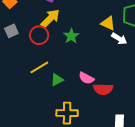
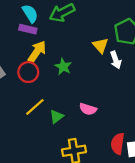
yellow triangle: (108, 23) -> (100, 45), turned 35
white arrow: (119, 39) -> (116, 60), turned 49
red semicircle: (103, 89) -> (118, 144), moved, turned 108

